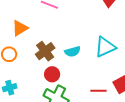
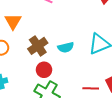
orange triangle: (20, 28) -> (13, 21), turned -30

